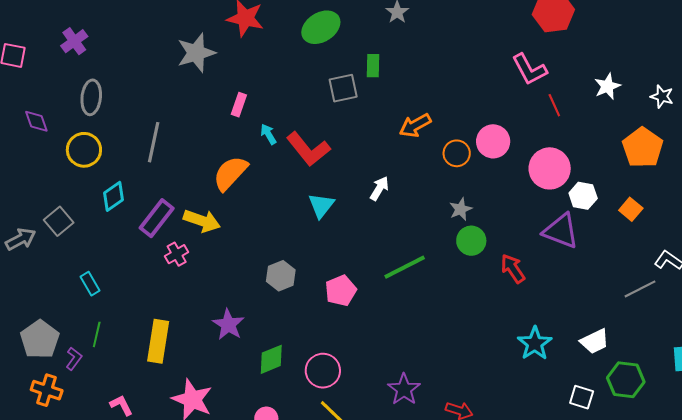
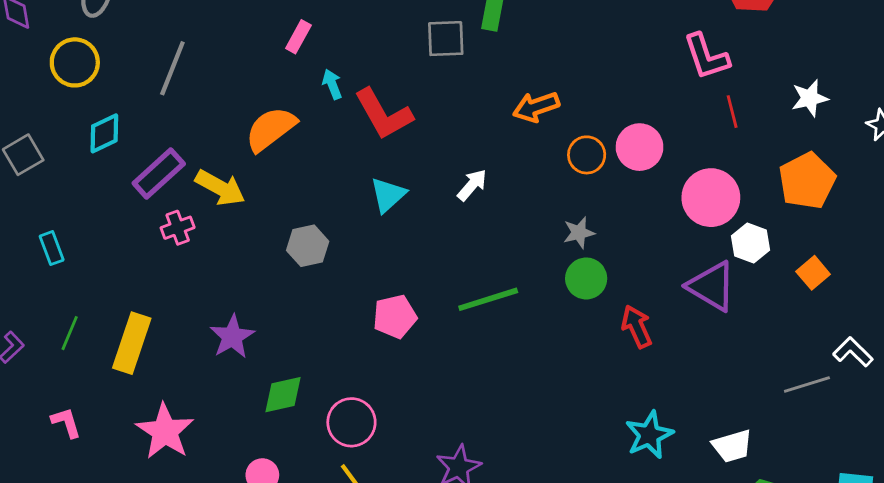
orange pentagon: (643, 148) -> (807, 181), moved
gray hexagon: (281, 276) -> (308, 246), moved
green line: (97, 334) -> (70, 333), moved

